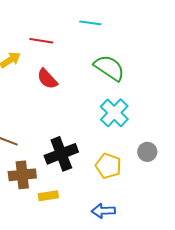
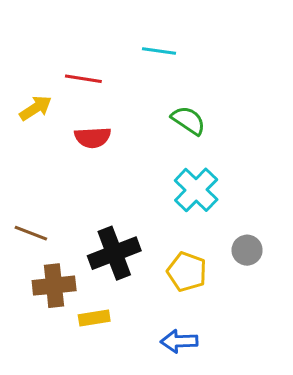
green semicircle: (109, 68) -> (188, 120), size x0.7
red semicircle: (47, 79) -> (93, 137), turned -50

